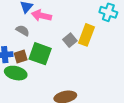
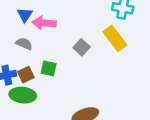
yellow rectangle: (87, 35) -> (115, 38), moved, turned -50
green square: (40, 54) -> (49, 68), size x0.6

